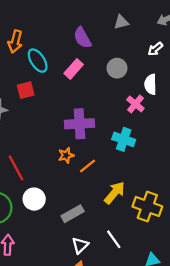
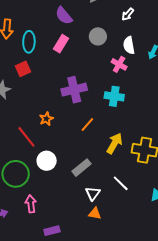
cyan ellipse: (38, 61) -> (29, 42), turned 45
orange star: (66, 155) -> (46, 119), moved

